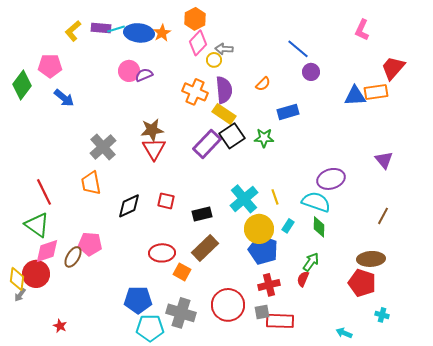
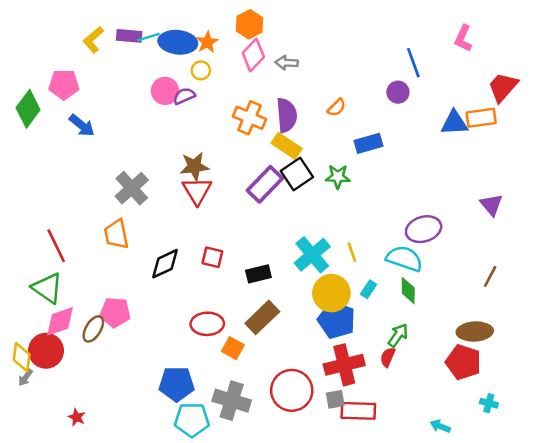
blue line: (298, 49) -> (413, 63), moved, turned 30
yellow circle: (214, 60) -> (201, 70), moved
red cross: (269, 285) -> (344, 365), size x1.4

